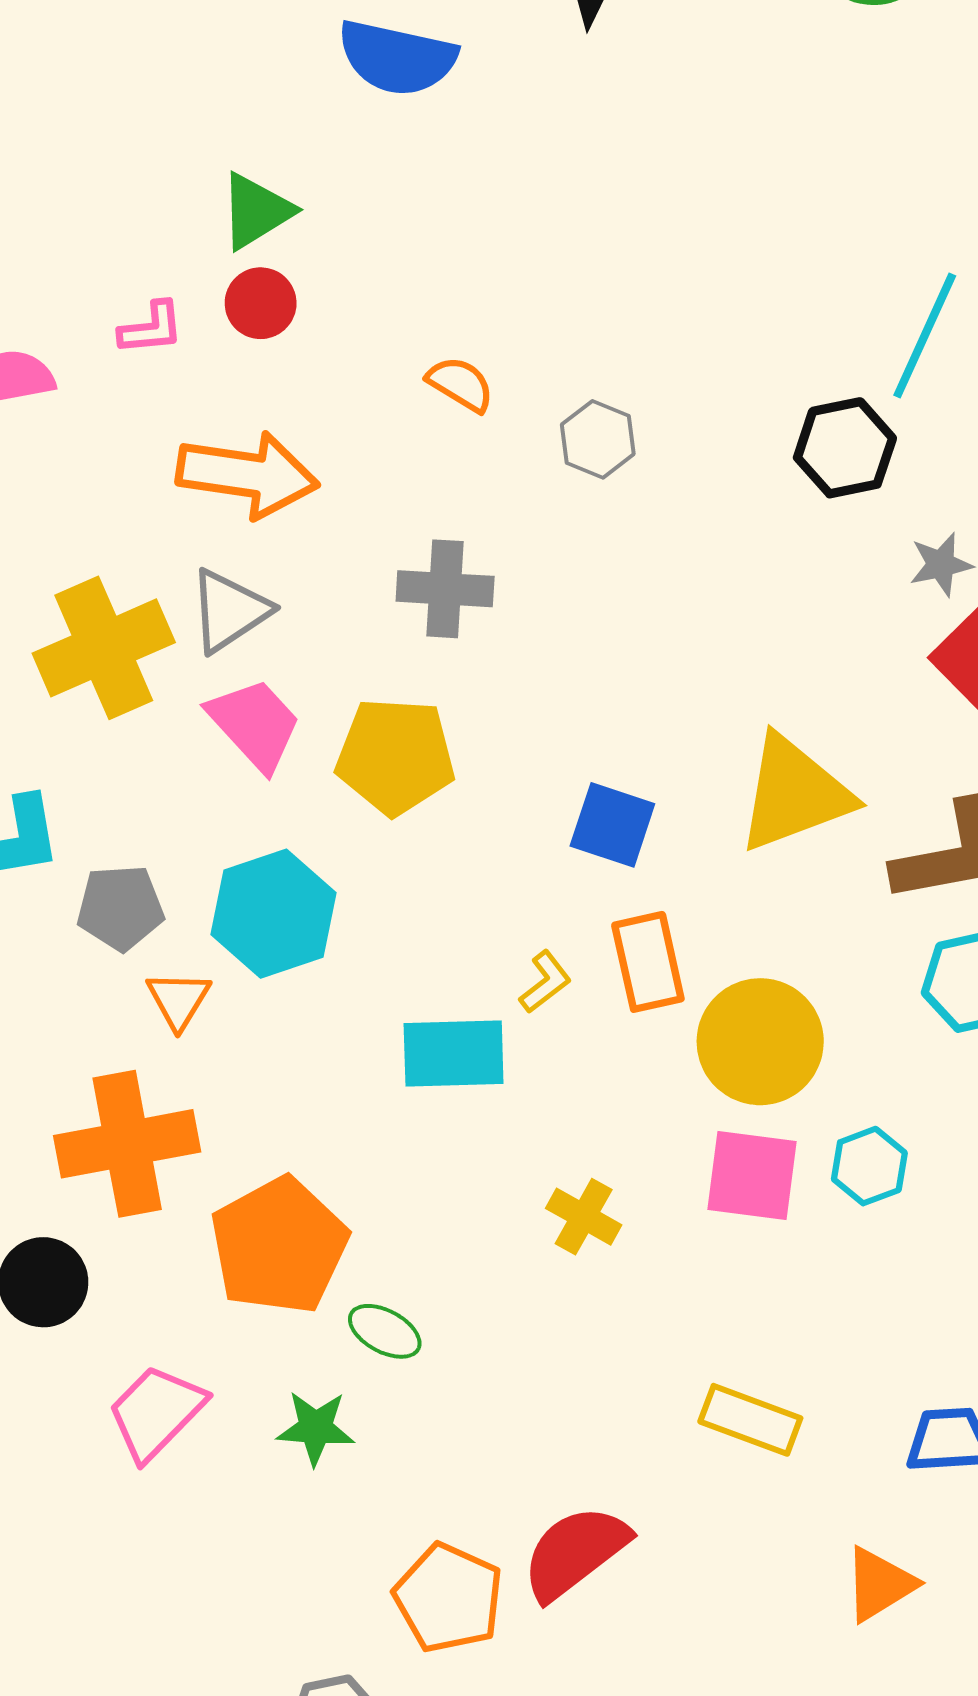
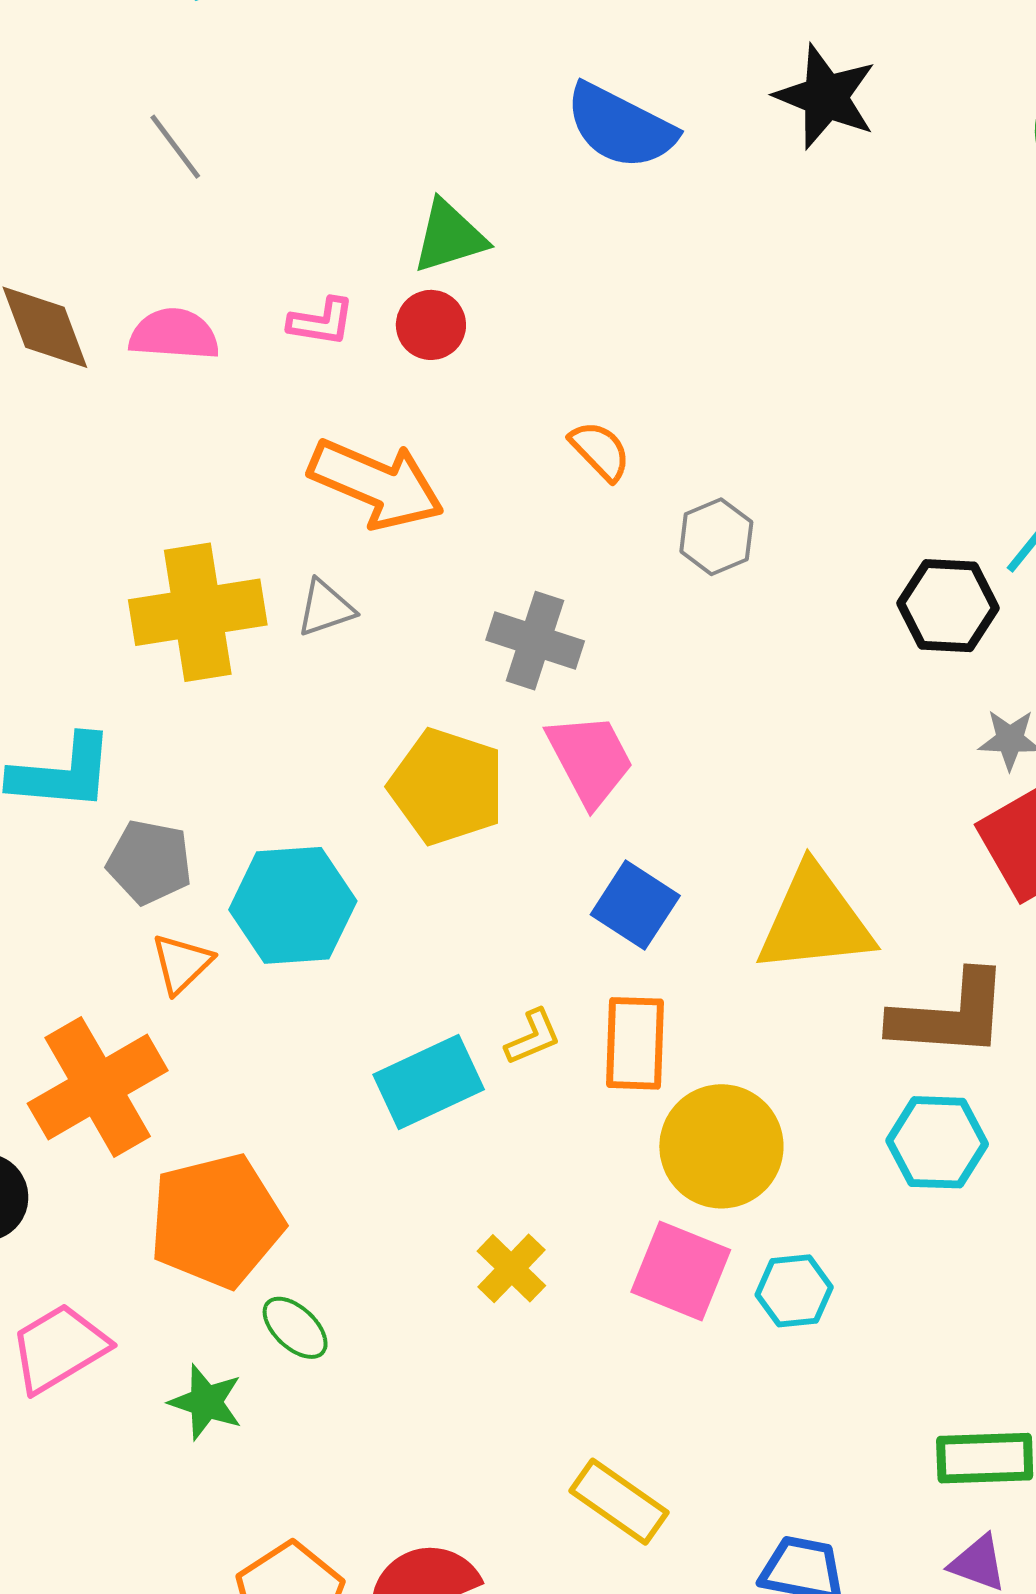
gray triangle: (229, 611) -> (326, 608), size x0.7
pink trapezoid: (255, 724) -> (590, 759), moved
cyan rectangle: (454, 1053) -> (429, 1082), turned -38
orange cross: (127, 1144) -> (98, 1087), turned -34

